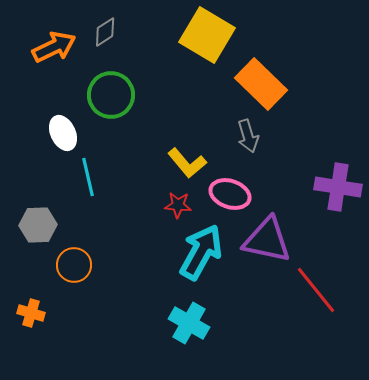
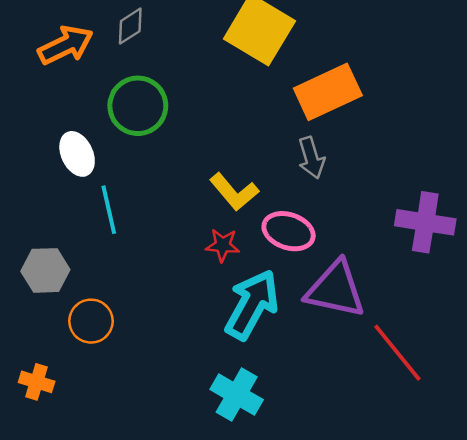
orange rectangle: (261, 84) -> (328, 92), turned -69

